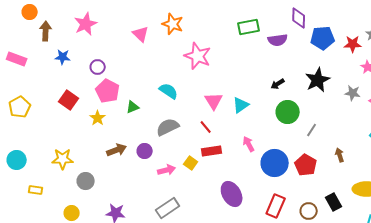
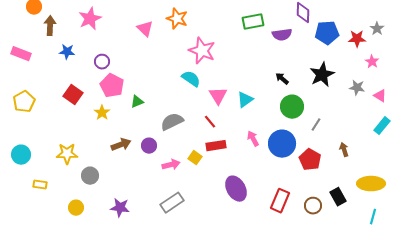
black arrow: (278, 84) -> (282, 79), turned 72
cyan semicircle: (169, 91) -> (191, 79), moved
blue circle: (275, 163) -> (282, 144), moved

